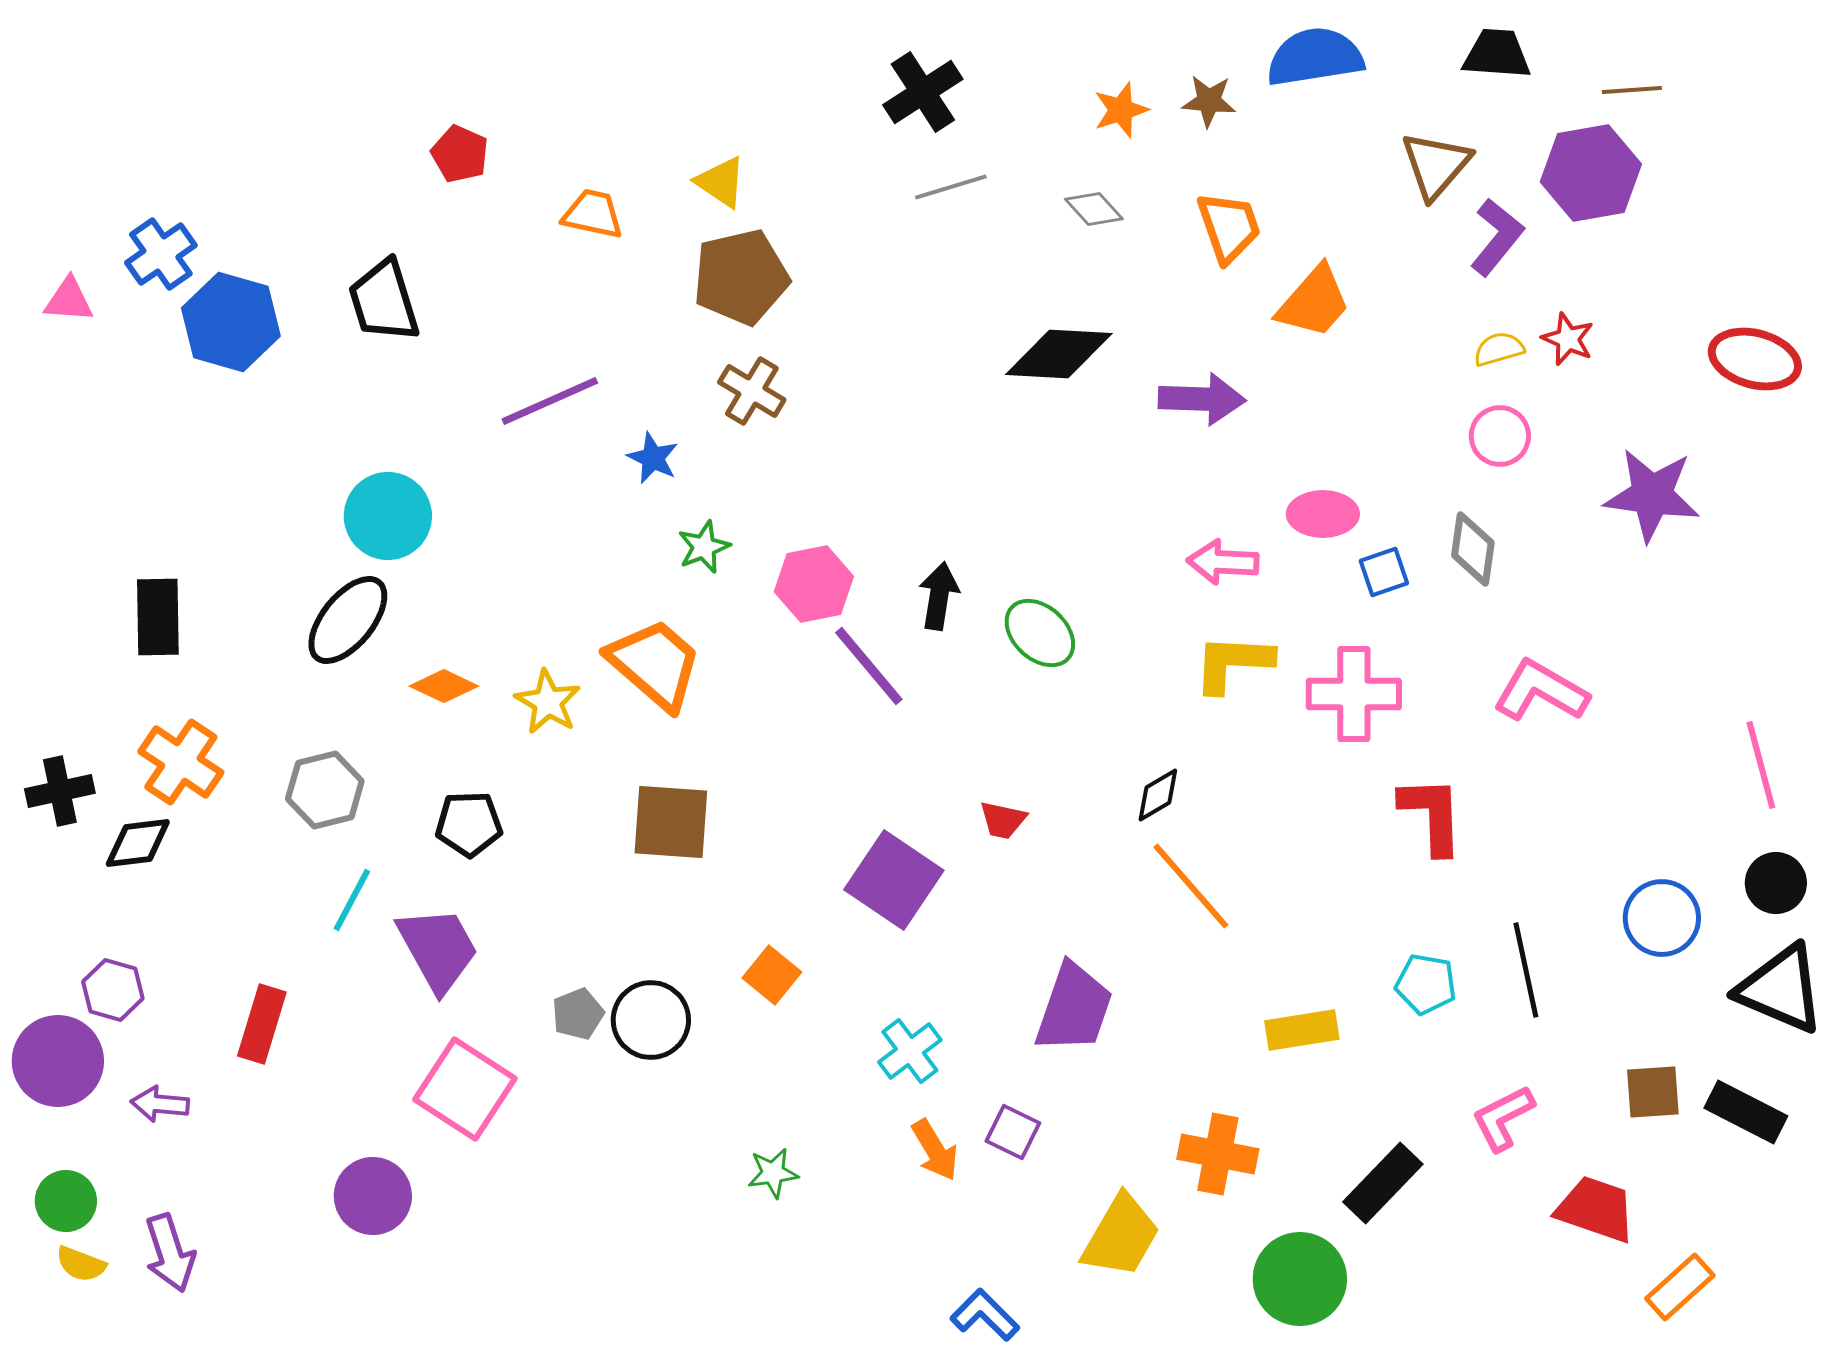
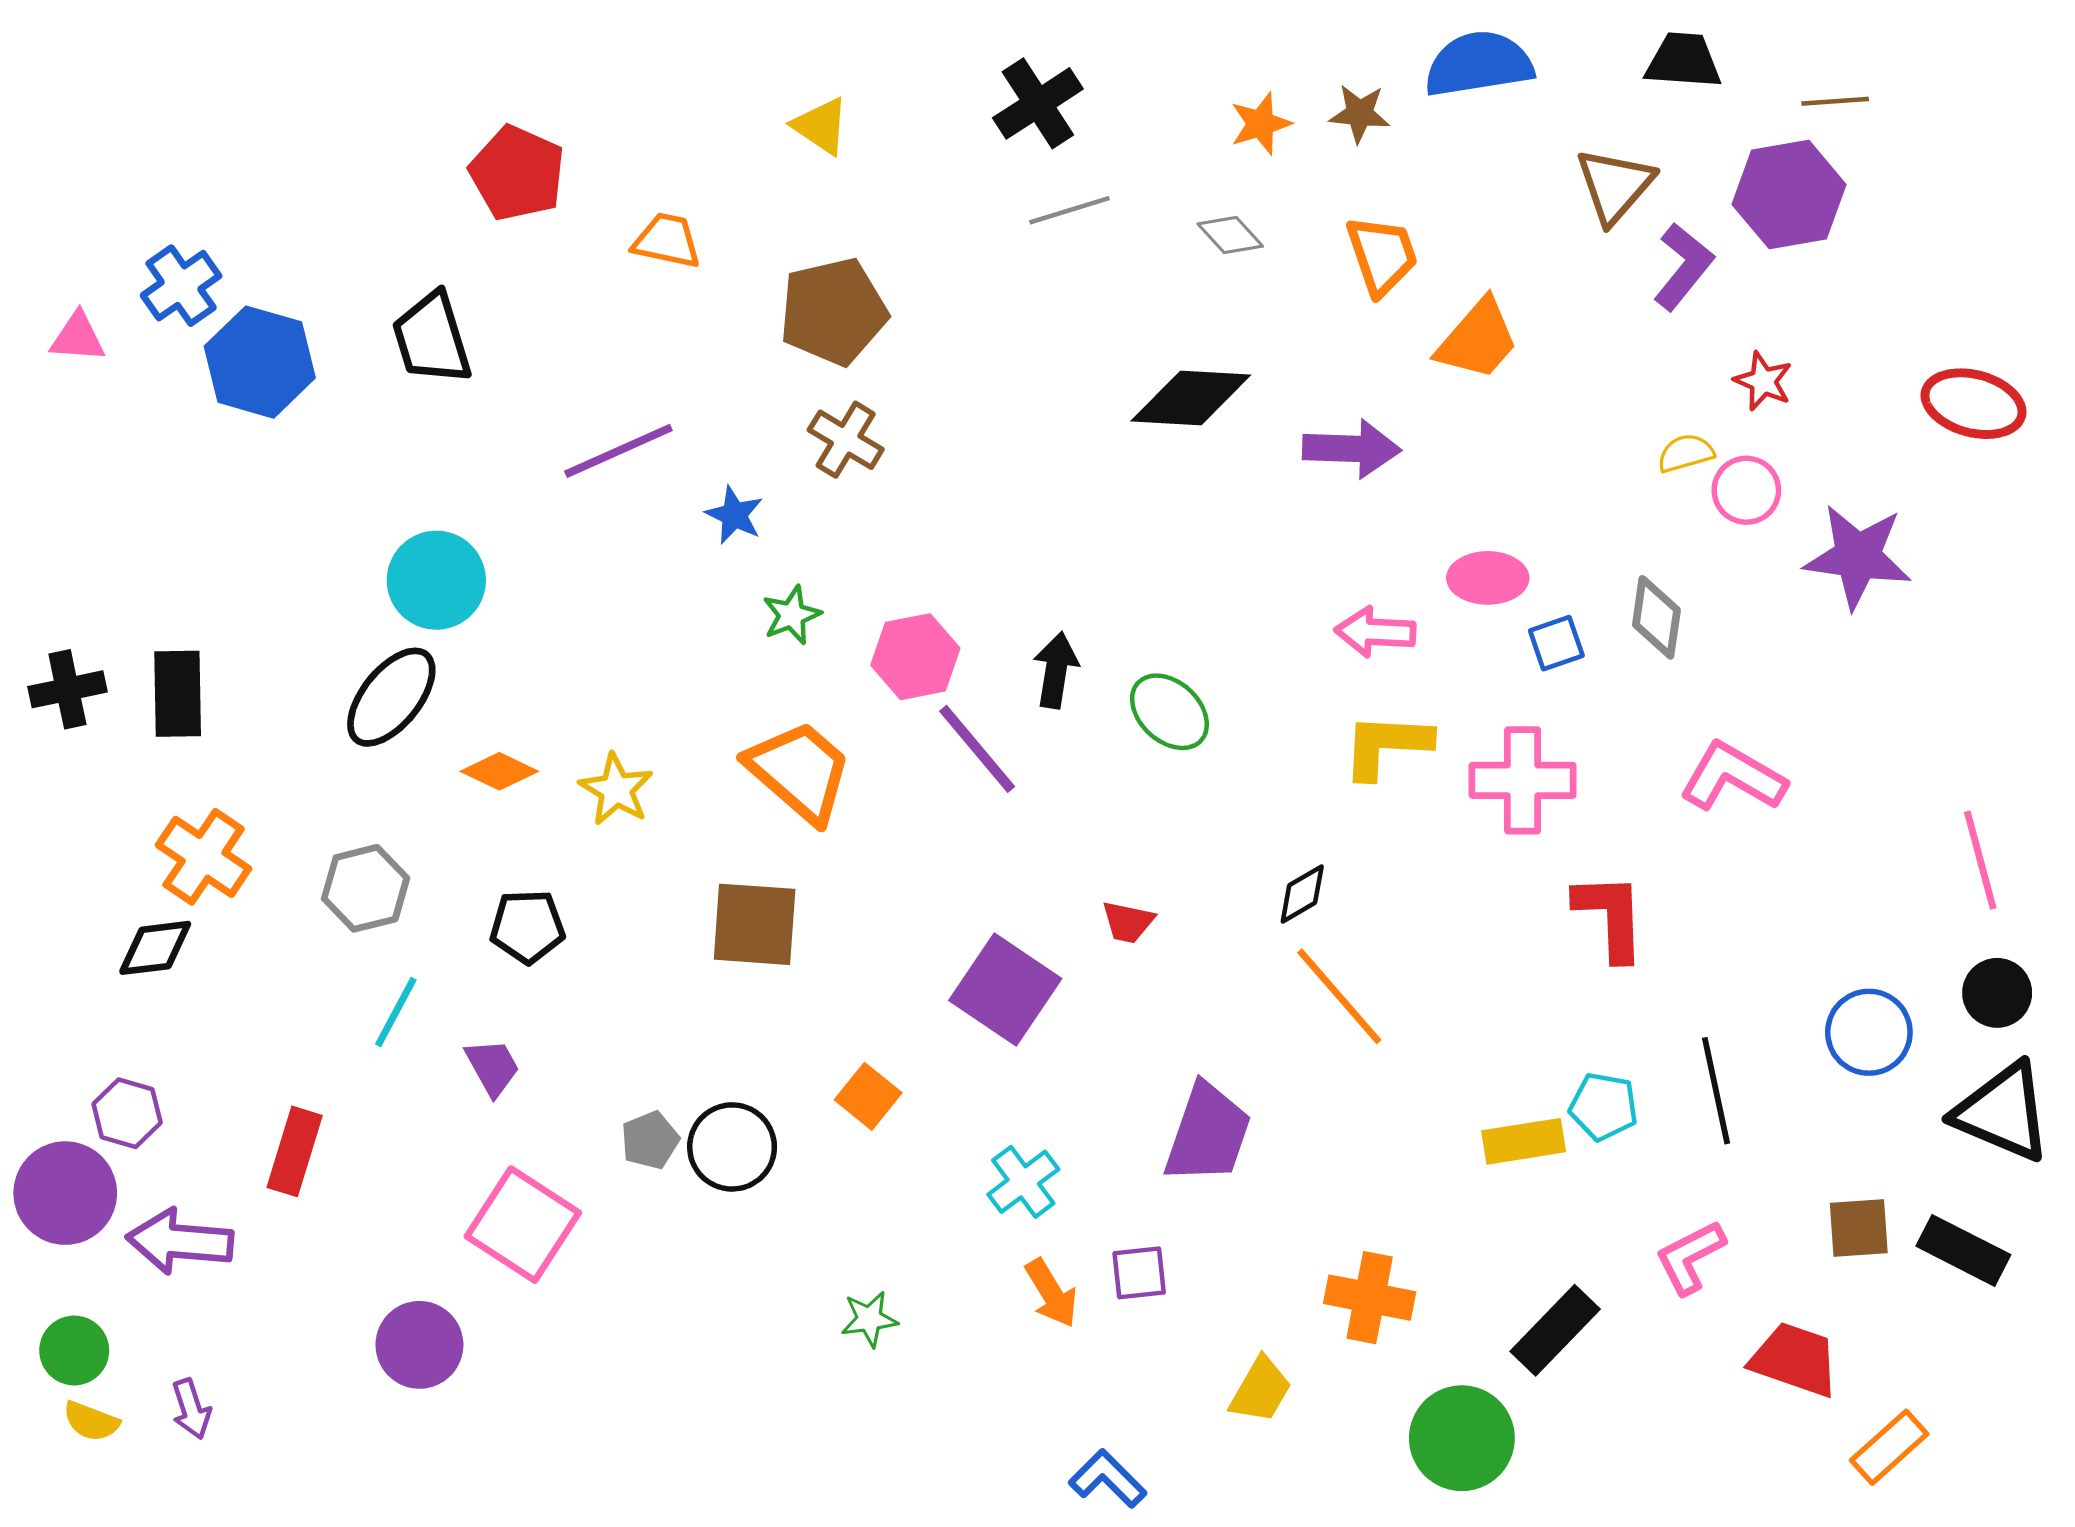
red pentagon: (460, 154) -> (517, 173), size x1.5
yellow triangle: (721, 182) -> (821, 126), moved
yellow semicircle: (1499, 349) -> (1686, 453), moved
pink circle: (1500, 436) -> (1746, 490), moved
orange trapezoid: (655, 664) -> (800, 771), moved
black cross: (60, 791) -> (67, 689), moved
purple trapezoid: (438, 949) -> (493, 1067), size x0.6
yellow rectangle: (1302, 1030) -> (1524, 1141), moved
purple arrow: (160, 1104) -> (180, 1241), size x1.6
purple square: (1013, 1132) -> (1139, 1273), turned -32
yellow trapezoid: (1121, 1236) -> (1261, 1390), size x0.7
purple arrow: (170, 1253) -> (191, 1409), size x0.7

